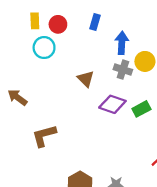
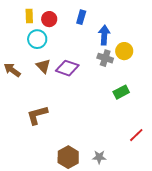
brown triangle: (86, 79) -> (43, 66), moved
brown arrow: (17, 97) -> (12, 70), moved
purple diamond: (112, 104) -> (67, 68), moved

